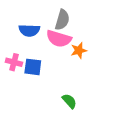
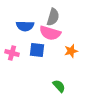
orange star: (79, 50) -> (71, 51), moved
blue square: (33, 67) -> (37, 50), moved

